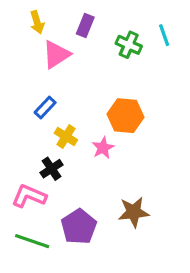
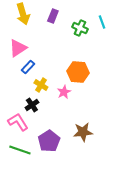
yellow arrow: (37, 22) -> (23, 14), size x1.5
pink triangle: (56, 54) -> (18, 48), moved
pink L-shape: (29, 196) -> (18, 122), turned 35

